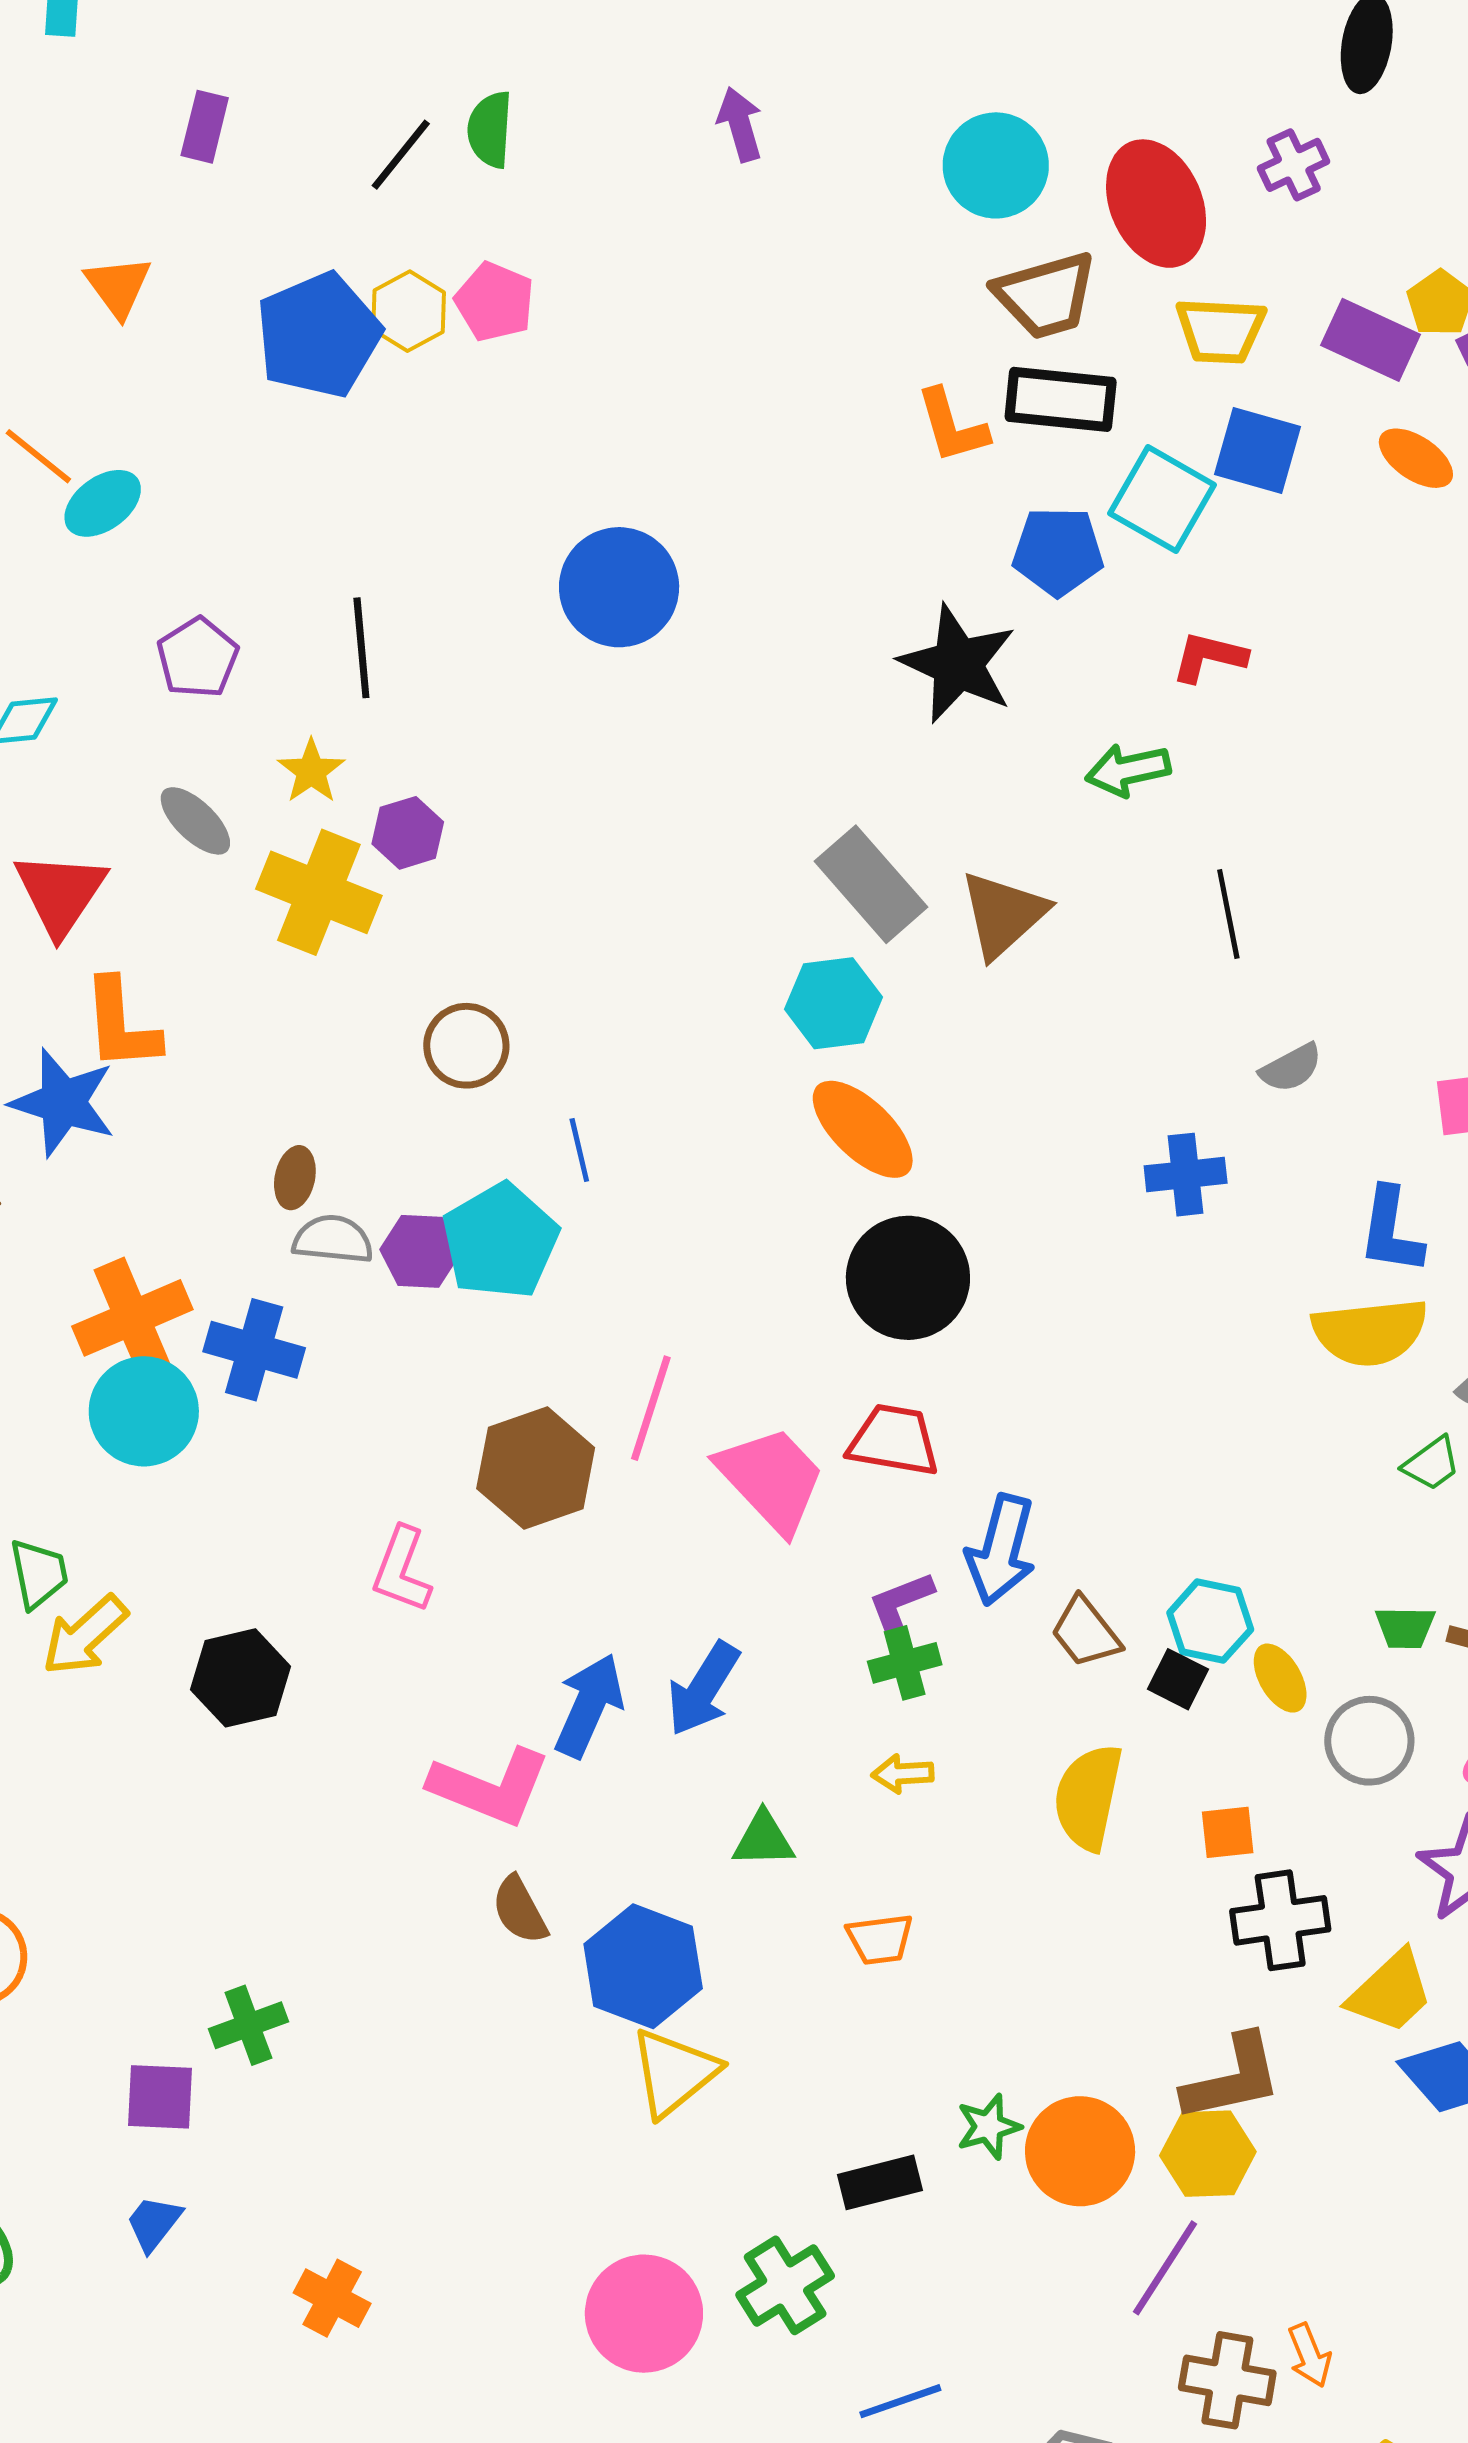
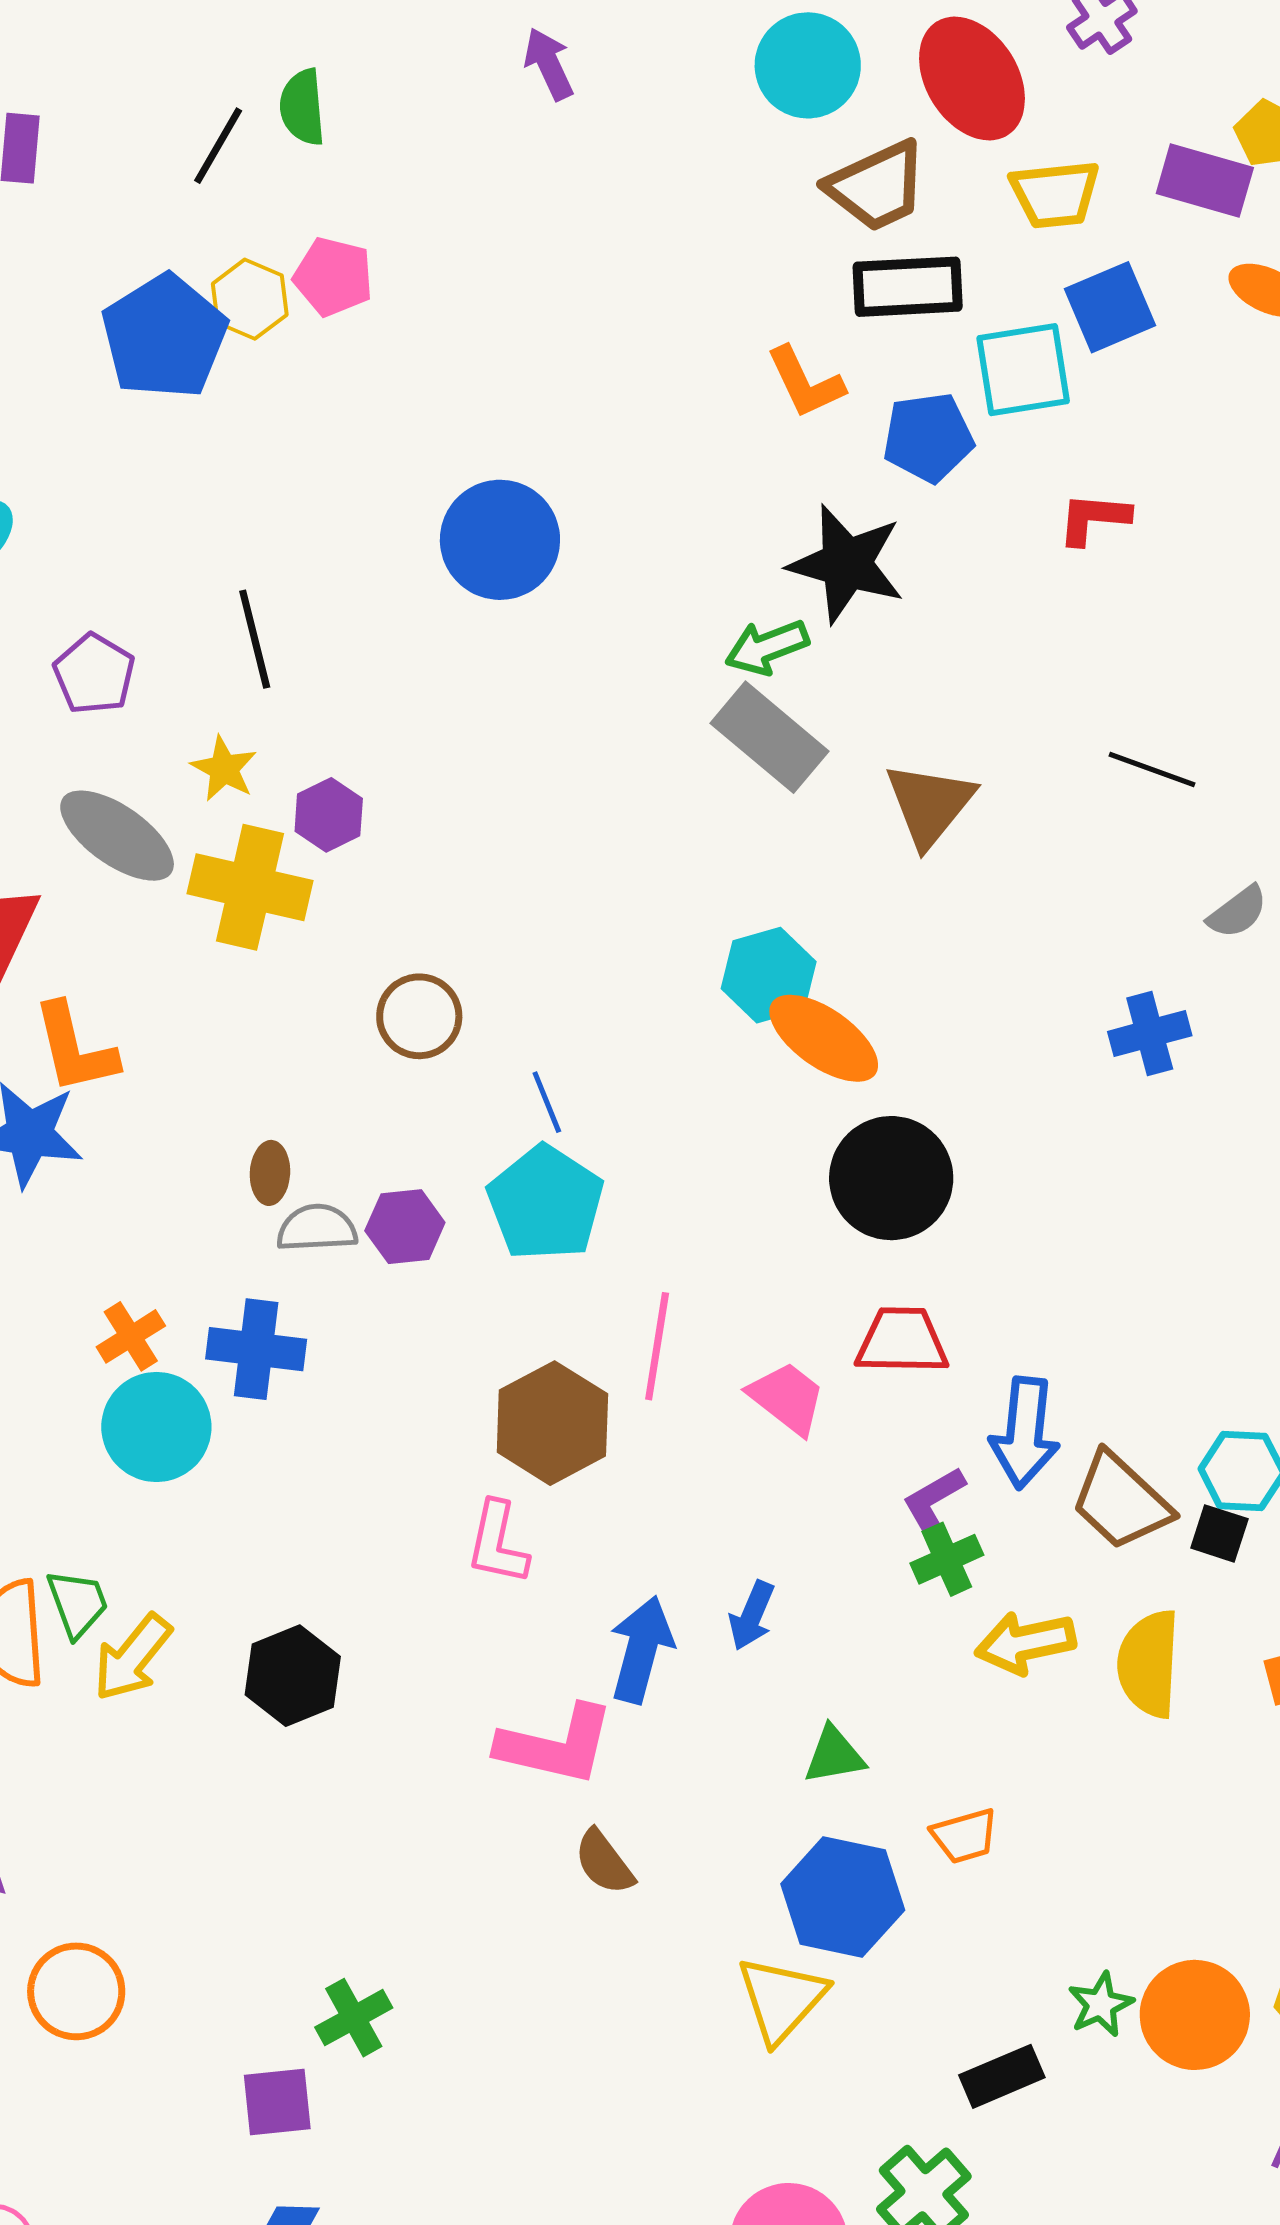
orange L-shape: (952, 426) -> (805, 382), moved
blue square: (1257, 451) -> (1110, 307), turned -30
cyan square: (1162, 499) -> (1023, 370), turned -30
green arrow: (1128, 770) -> (767, 647), moved
gray ellipse: (195, 821) -> (117, 836), size x1.5
gray rectangle: (871, 884) -> (769, 737), moved
black line: (1228, 914) -> (1152, 769), turned -50
cyan hexagon: (834, 1003) -> (769, 975), moved
cyan pentagon: (500, 1241) -> (546, 1203), moved
orange cross: (132, 1318) -> (131, 1336), size x0.6
pink trapezoid: (771, 1479) -> (787, 1398), size x0.7
pink L-shape: (402, 1570) -> (497, 1543), moved
brown trapezoid: (1086, 1632) -> (1121, 1501), size x1.4
blue arrow: (703, 1689) -> (752, 1616), size x0.7
yellow arrow: (903, 1774) -> (1025, 1643), moved, size x1.6
blue hexagon: (643, 1966) -> (843, 1897), moved

